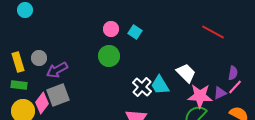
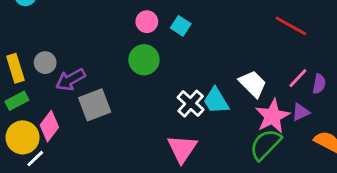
green rectangle: (19, 85) -> (17, 101), turned -35
pink line: (235, 87) -> (298, 78), moved
gray square: (58, 95) -> (95, 105), moved
pink star: (200, 96) -> (272, 116), turned -30

